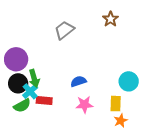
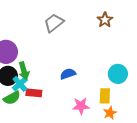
brown star: (111, 19) -> (105, 20), moved
pink star: (84, 105) -> (81, 106), moved

